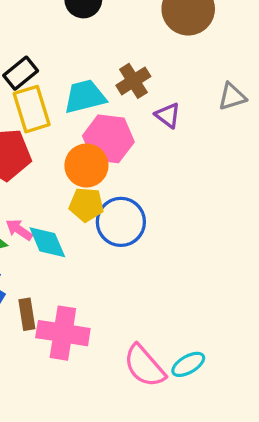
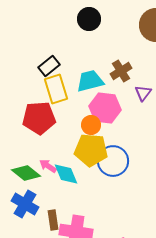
purple triangle: (168, 115) -> (143, 93), turned 30
orange circle: (86, 165) -> (91, 125), size x0.7
yellow pentagon: (86, 205) -> (91, 150), size x1.5

